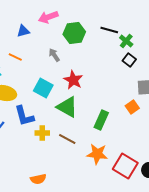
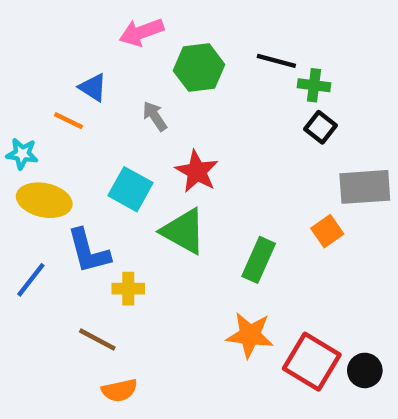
blue triangle: (23, 31) -> (93, 87), moved, turned 48
green cross: (126, 41) -> (314, 85), turned -32
brown line: (67, 139) -> (97, 340), moved

